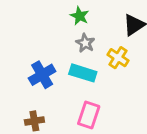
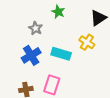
gray star: (85, 43) -> (36, 28), moved
pink rectangle: (89, 115) -> (52, 85), moved

